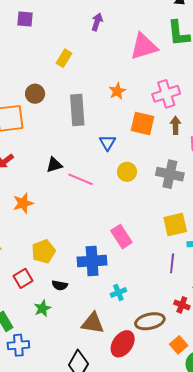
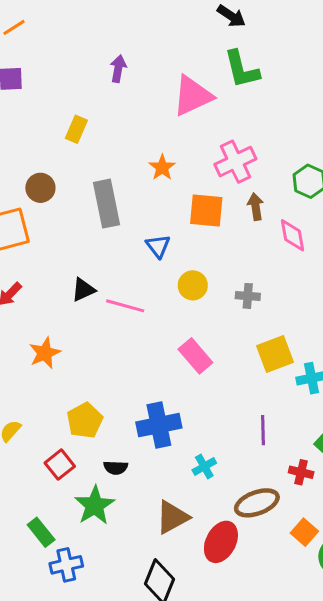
gray cross: (170, 174) -> (248, 296), moved, size x0.6
pink rectangle: (121, 237) -> (195, 356), moved
purple line: (172, 263) -> (263, 430), moved
green star: (42, 308) -> (95, 505), size x1.5
brown triangle: (93, 323) -> (172, 517), turned -30

